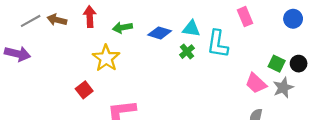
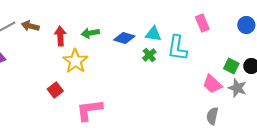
red arrow: (90, 17) -> (60, 36), moved
gray star: (283, 88) -> (237, 88), turned -30

